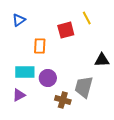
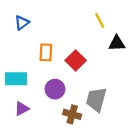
red square: (66, 30) -> (76, 60), moved, turned -30
black triangle: (102, 60) -> (117, 43), moved
cyan rectangle: (25, 72) -> (16, 79), moved

